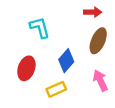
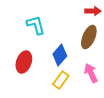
red arrow: (93, 12) -> (93, 11), moved
yellow rectangle: (56, 89) -> (61, 80), moved, turned -30

